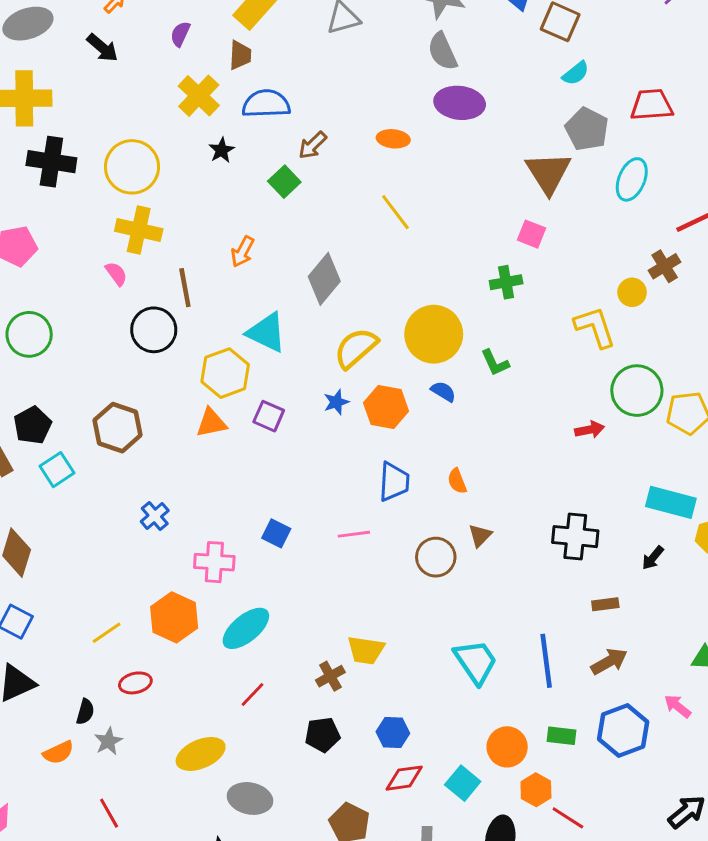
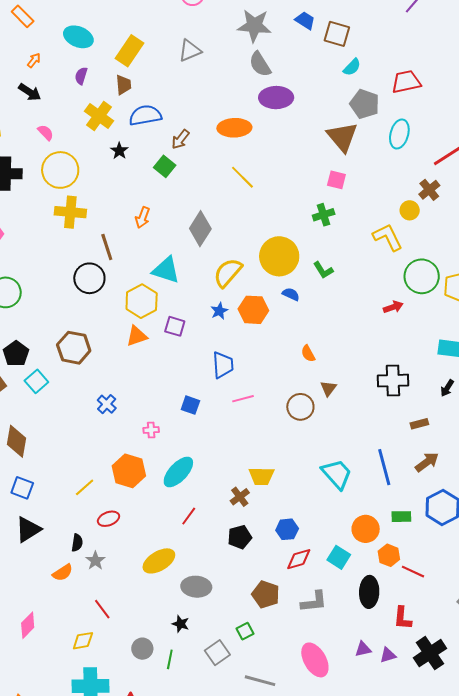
orange ellipse: (393, 139) -> (234, 128), size x1.5
pink semicircle: (116, 274) -> (46, 132), moved
blue trapezoid: (394, 482) -> (223, 365), moved
pink cross: (214, 562) -> (151, 430), size x0.6

